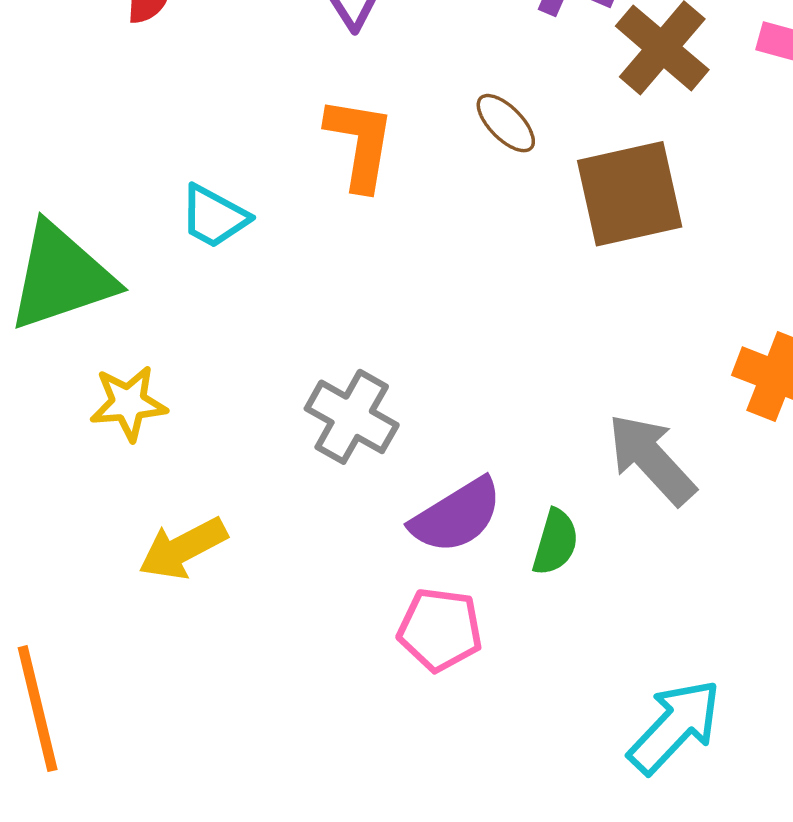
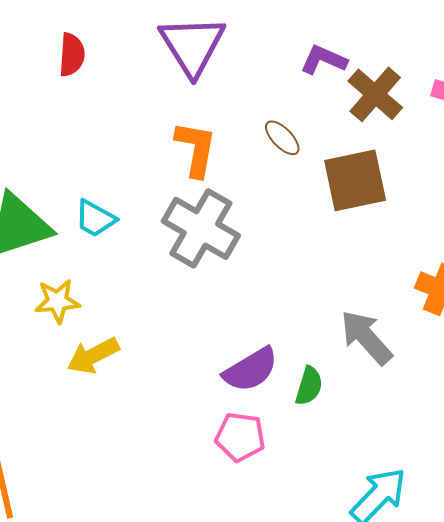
cyan trapezoid: (214, 216) -> (95, 219), moved
gray cross: (352, 417) -> (201, 228), moved, size x1.4
yellow arrow: (183, 548) -> (93, 356), moved

